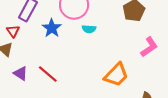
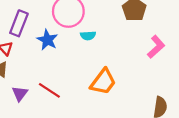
purple triangle: (21, 73) -> (20, 94), turned 42
orange trapezoid: (116, 75) -> (103, 82), moved

